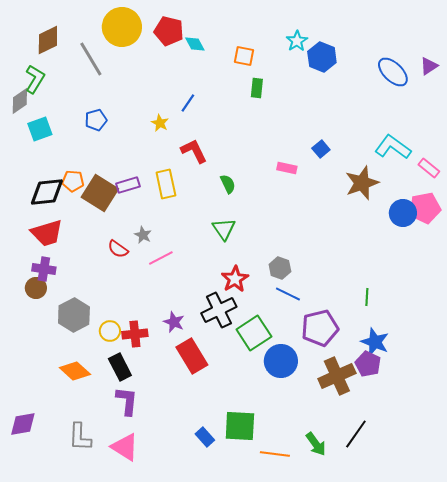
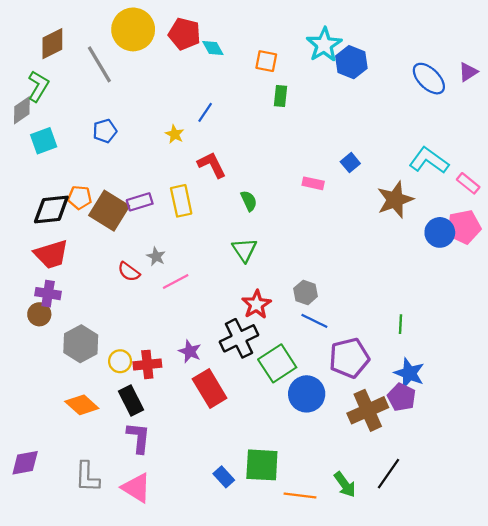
cyan star: (297, 41) -> (324, 45), size x1.5

